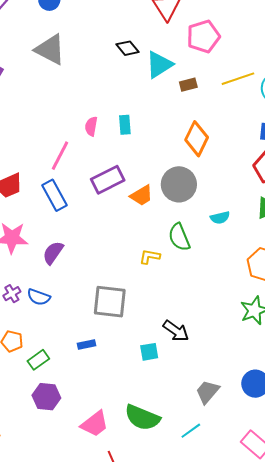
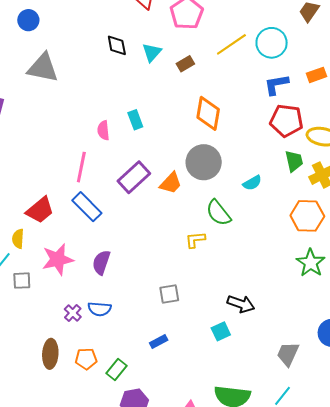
black diamond: (127, 48) -> (117, 45), turned 45
cyan triangle: (159, 65) -> (152, 52), size x0.7
gray square: (110, 302) -> (169, 294), size x0.6

